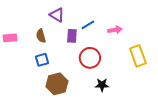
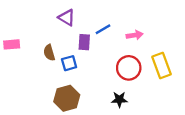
brown semicircle: (41, 36) -> (49, 53), moved
red circle: (90, 58) -> (129, 68), moved
blue square: (42, 60) -> (69, 63), moved

